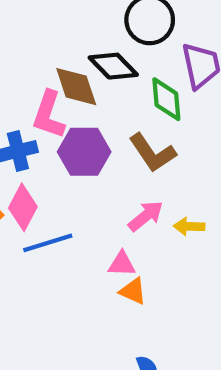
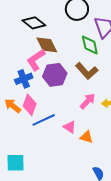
black diamond: (113, 66) -> (34, 23), moved
pink L-shape: (49, 115) -> (36, 60), turned 45
pink triangle: (122, 264) -> (70, 127), moved, turned 40

